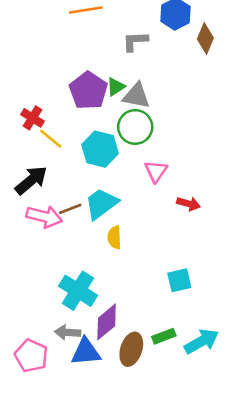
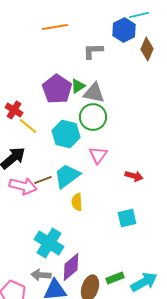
pink triangle: (156, 171) -> (98, 155), moved
cyan square: (179, 280) -> (127, 218), moved

